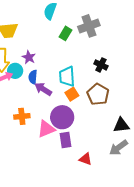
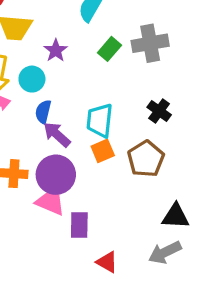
purple star: (29, 57) -> (56, 50), moved
cyan circle: (15, 71) -> (32, 79), moved
purple circle: (62, 117) -> (56, 175), moved
pink triangle: (46, 129) -> (51, 201), turned 36

